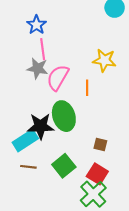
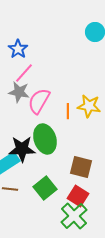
pink line: (43, 49) -> (24, 73), turned 50
yellow star: (104, 60) -> (89, 106), moved
brown square: (100, 144) -> (81, 167), size x1.6

